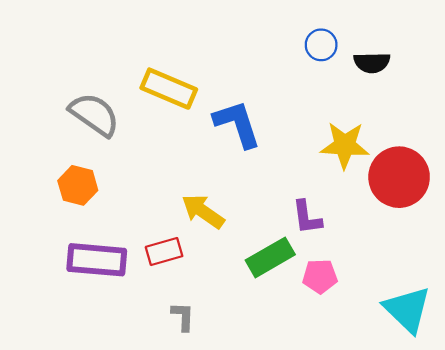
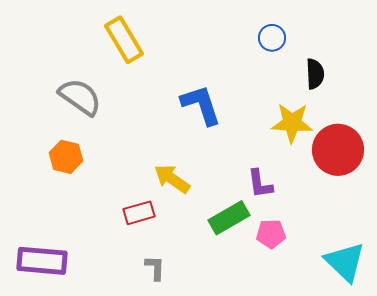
black semicircle: (372, 63) -> (315, 74), moved, turned -92
yellow rectangle: (169, 89) -> (124, 40), moved, turned 36
purple rectangle: (97, 260) -> (42, 261), moved

